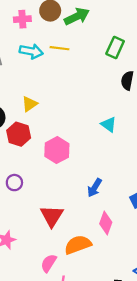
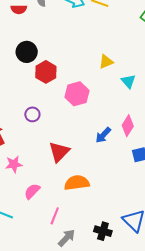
yellow triangle: (30, 104) -> (106, 62), moved
pink diamond: (106, 223) -> (128, 126), moved
pink semicircle: (49, 263) -> (32, 191), moved

